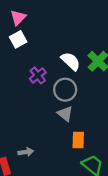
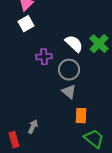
purple cross: (38, 75) -> (44, 57), turned 35
gray arrow: (26, 152) -> (33, 127), turned -56

